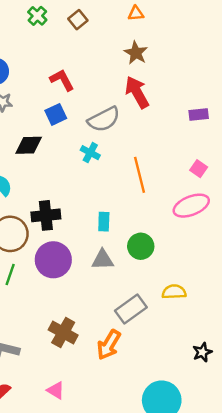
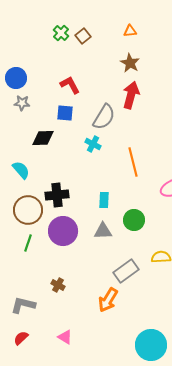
green cross: (37, 16) -> (61, 33), moved
red arrow: (137, 92) -> (131, 95), turned 44
blue square: (56, 114) -> (65, 113), turned 30
gray semicircle: (104, 119) -> (104, 117), turned -32
brown cross: (63, 332) -> (58, 285), moved, size x0.6

